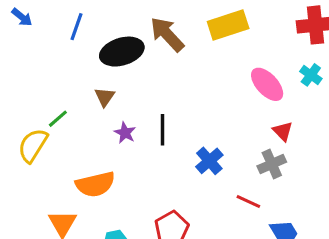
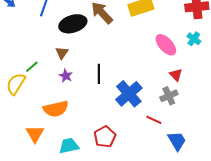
purple star: (125, 133) -> (66, 76), moved
blue cross: (209, 161) -> (129, 94), size x1.5

